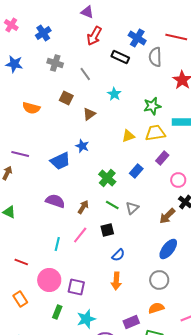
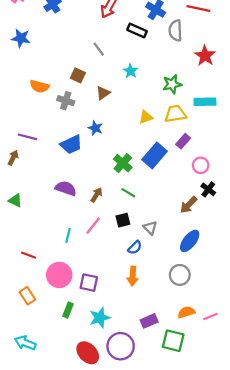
gray cross: (55, 63) -> (66, 101), moved
blue rectangle: (136, 171) -> (155, 155), size x1.6
gray triangle: (132, 208) -> (150, 228), moved, turned -32
orange semicircle: (156, 308) -> (186, 312), moved

